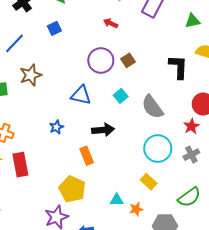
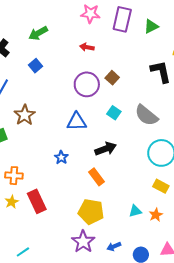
green triangle: (193, 21) -> (151, 26), moved

